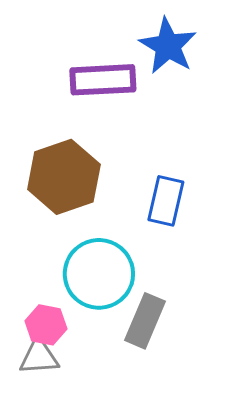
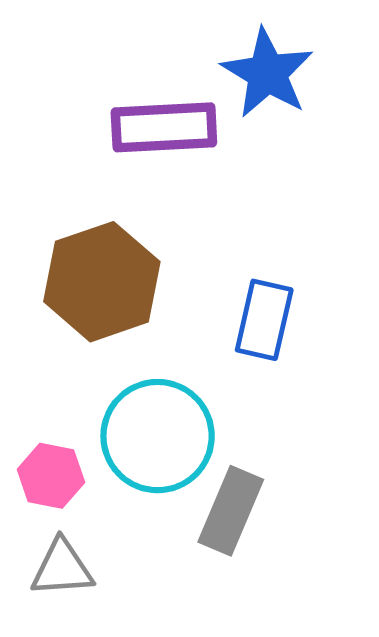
pink hexagon: (46, 325) -> (51, 476), moved

